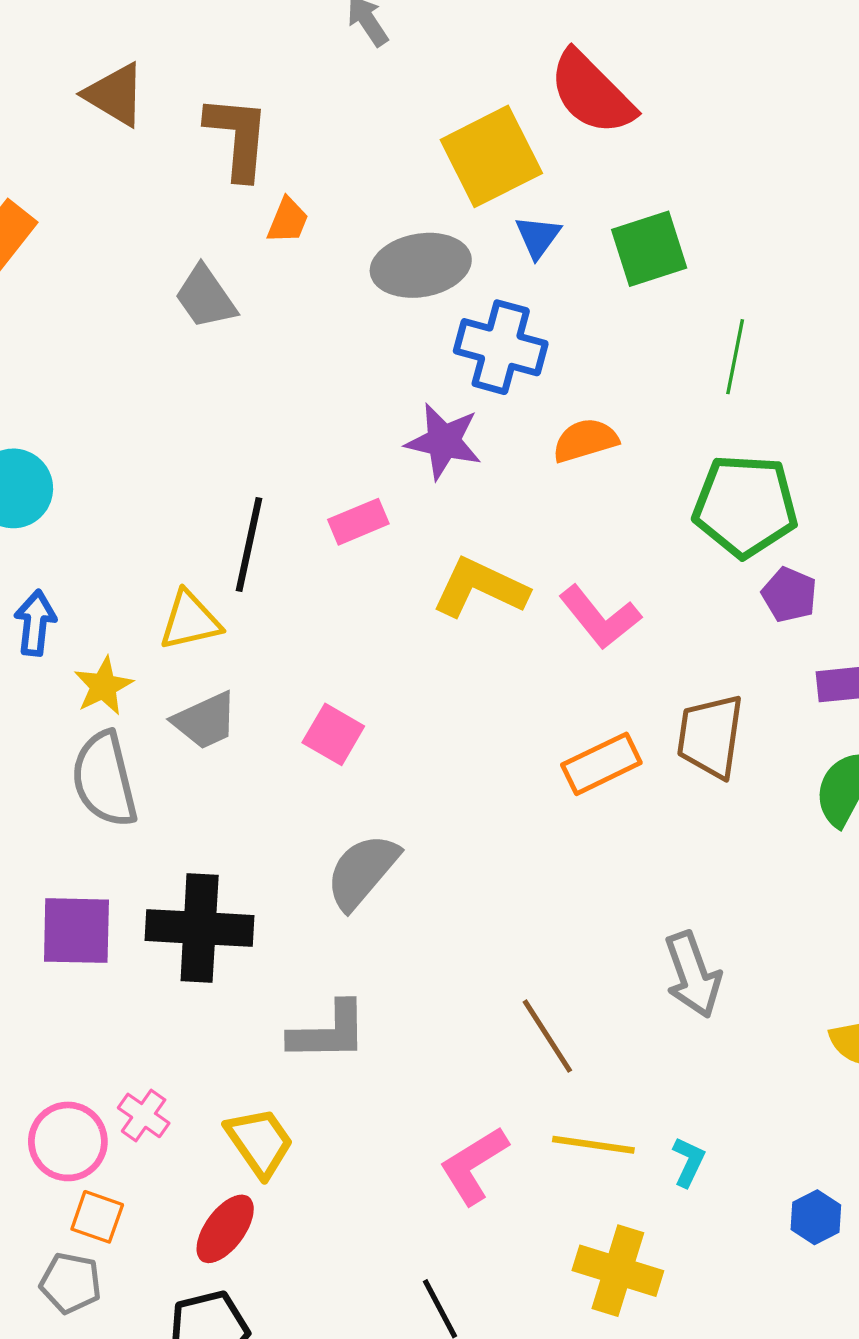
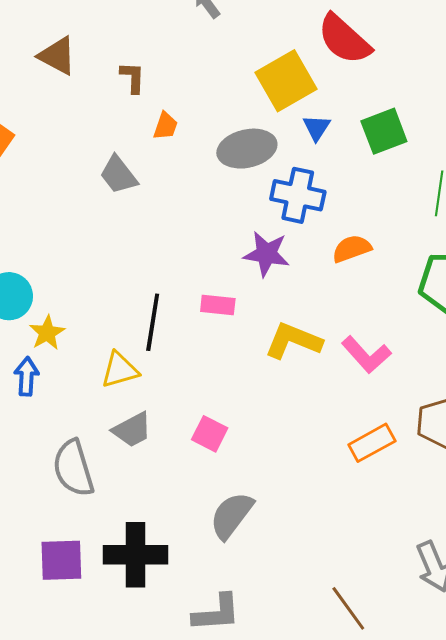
brown L-shape: (238, 137) -> (133, 77), size x0.6
pink rectangle: (358, 522) -> (218, 305), turned 32
yellow star: (103, 686) -> (47, 333), moved

